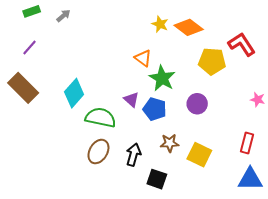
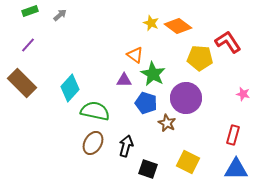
purple triangle: (131, 100) -> (124, 80), moved, turned -42
purple circle: (197, 104) -> (186, 98), size x1.6
brown star: (170, 143) -> (167, 123), moved, turned 30
yellow square: (199, 155) -> (188, 162), moved

